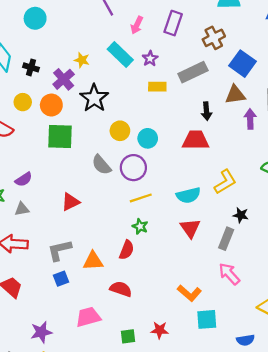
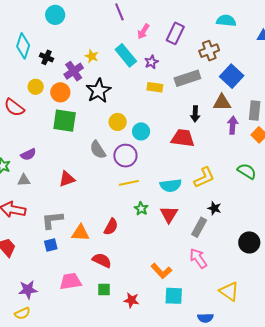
green star: (140, 226) -> (141, 209), moved
green square: (128, 336) -> (104, 289), moved

